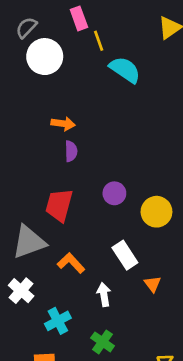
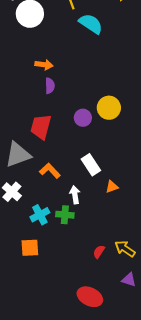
yellow circle: (156, 212) -> (109, 108), moved
orange triangle: (153, 284) -> (112, 187), turned 48
green cross: (103, 342) -> (65, 215), moved, turned -30

